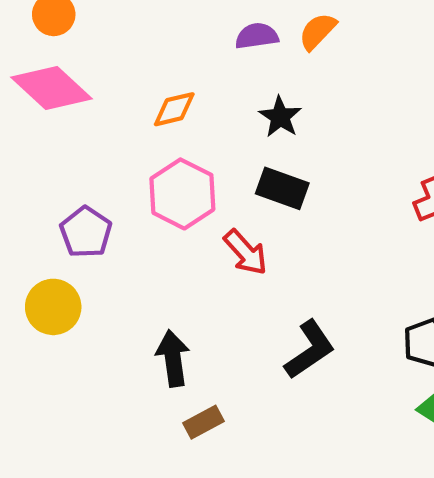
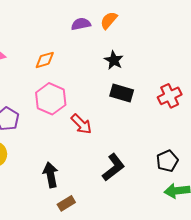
black star: (280, 117) -> (114, 60), moved
black rectangle: (282, 188) -> (122, 93), moved

